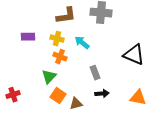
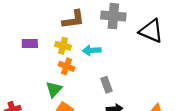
cyan arrow: (82, 43) -> (92, 50), turned -42
black triangle: (134, 55) -> (151, 31), moved

